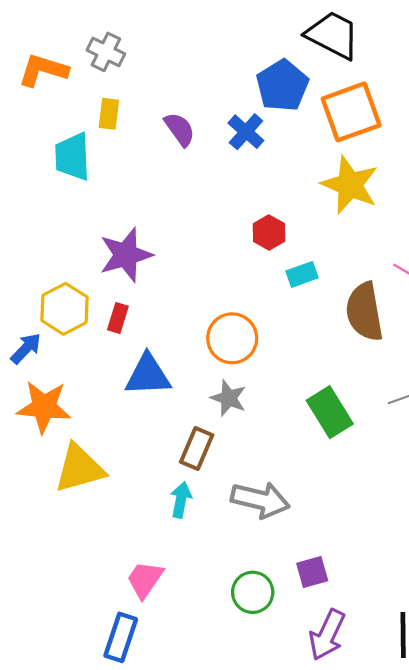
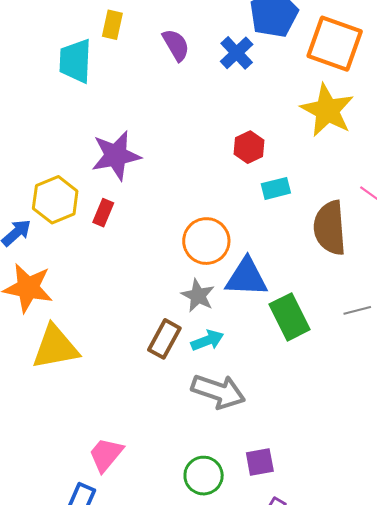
orange square: (351, 112) -> (335, 44), turned 34
blue triangle: (148, 375) -> (247, 277), moved
cyan arrow: (181, 500) -> (207, 340), moved, turned 52

